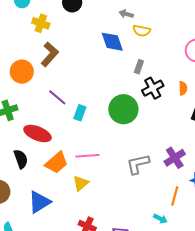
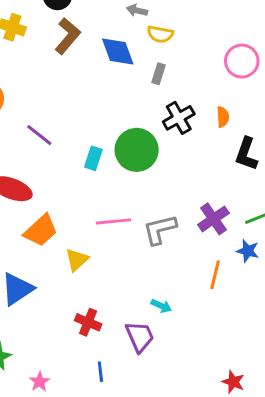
brown L-shape: (50, 54) -> (68, 36), moved
gray rectangle: (139, 67) -> (159, 74), moved
cyan rectangle: (80, 113) -> (93, 158), moved
pink line: (87, 156) -> (113, 221), moved
cyan arrow: (160, 219) -> (161, 306), moved

